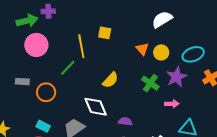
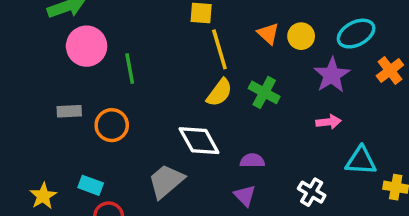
yellow line: (81, 46) -> (219, 49), moved
green line: (68, 68) -> (130, 69), moved, turned -48
green cross: (150, 83) -> (264, 92), moved
cyan rectangle: (43, 126) -> (91, 185), moved

